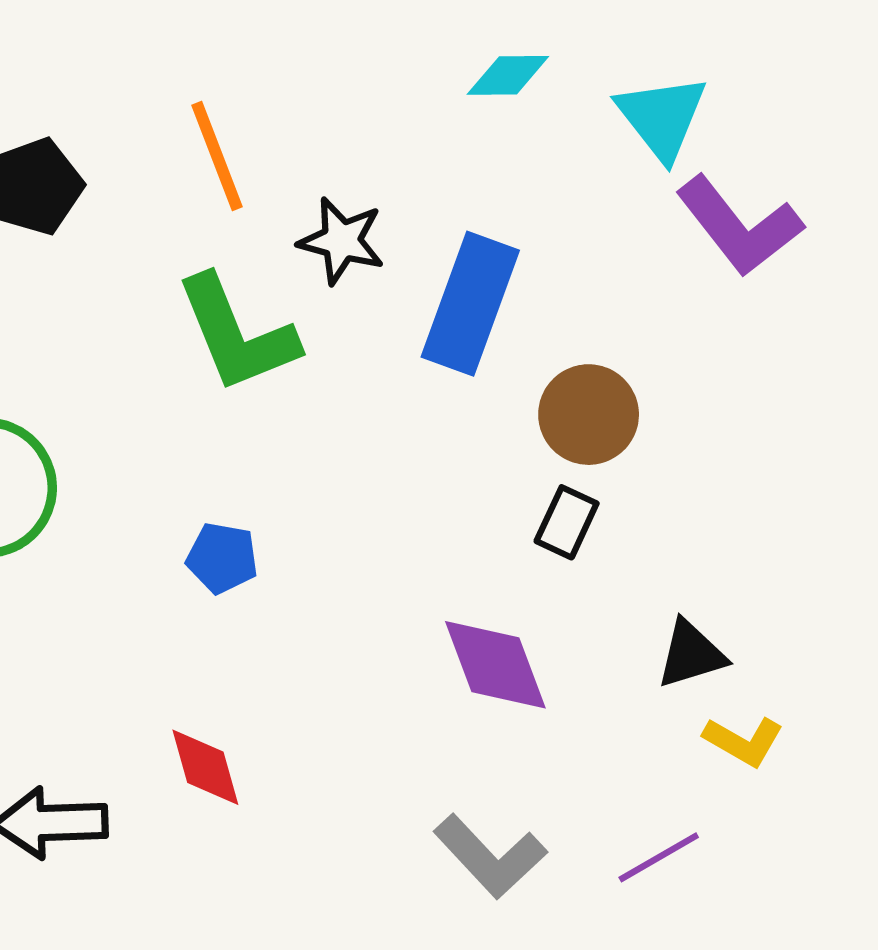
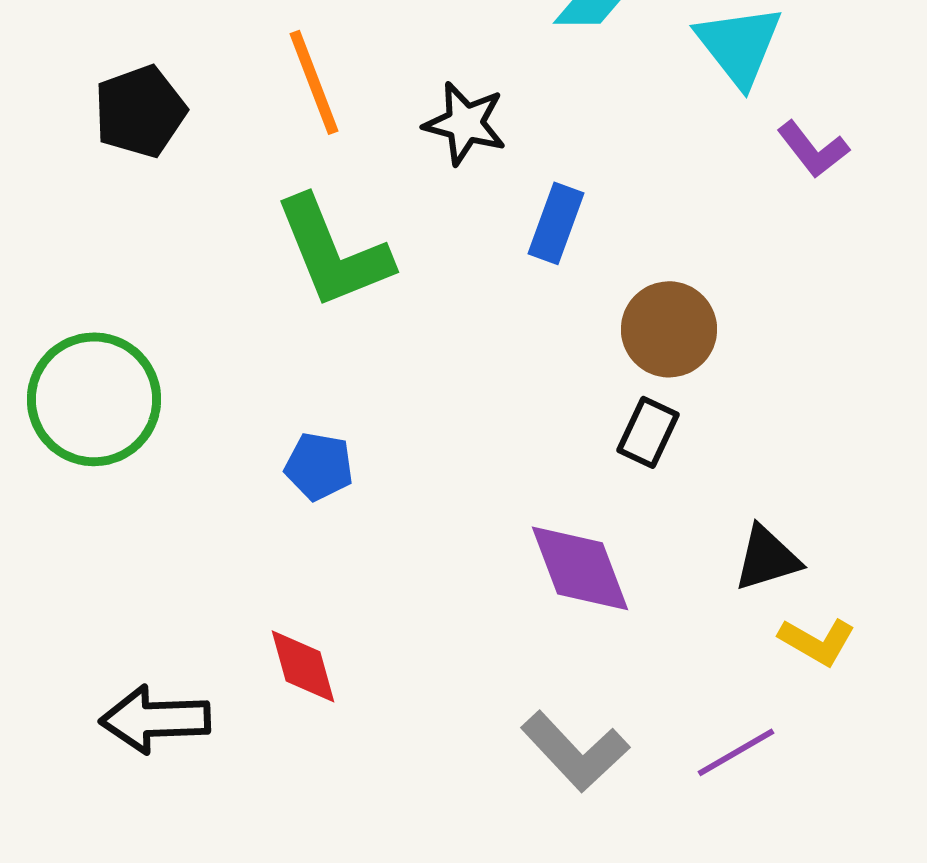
purple L-shape: (739, 226) -> (813, 149), size x0.6
black star: (342, 241) -> (465, 123), moved
blue rectangle: (470, 304) -> (556, 223), size x0.6

